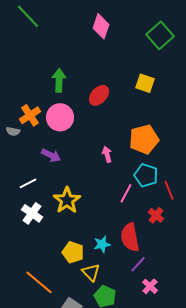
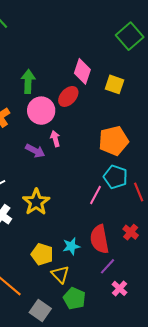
pink diamond: (101, 26) -> (82, 71), moved
pink circle: (60, 117) -> (41, 111), moved
pink arrow: (107, 154) -> (55, 139), moved
purple arrow: (51, 155) -> (35, 151), moved
red cross: (156, 215) -> (131, 232), moved

